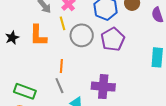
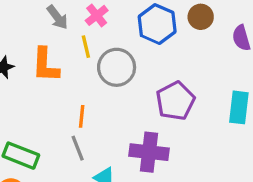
purple pentagon: (113, 39) -> (175, 101), moved

